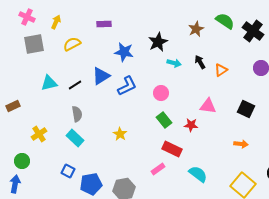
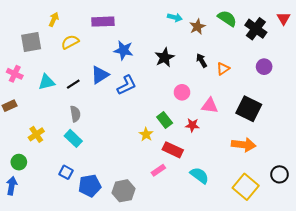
pink cross: (27, 17) -> (15, 74), moved
purple rectangle: (104, 24) -> (103, 22), size x1.5
black star: (158, 42) -> (165, 57), moved
cyan arrow: (174, 63) -> (175, 17), moved
pink circle: (161, 93) -> (182, 92), moved
black square: (246, 109) -> (249, 109), size x1.4
yellow star: (120, 134) -> (146, 134), moved
orange arrow: (241, 144) -> (244, 145), size x1.6

